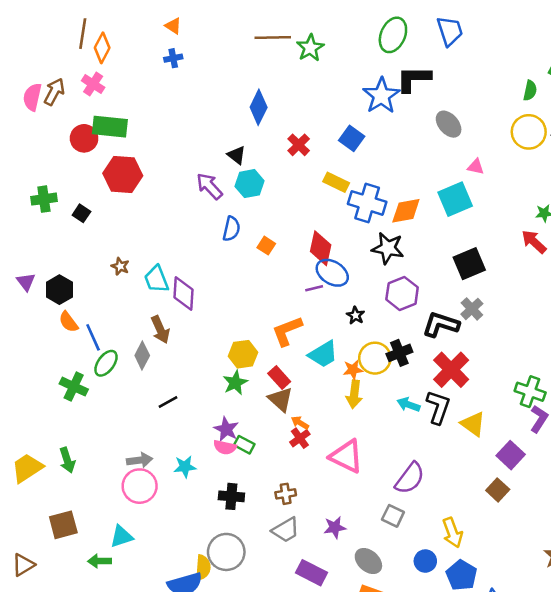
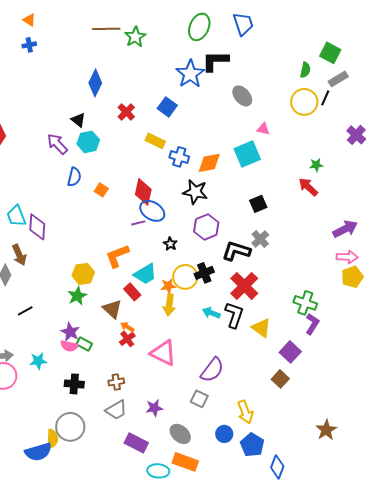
blue cross: (367, 203) -> (179, 157), size x0.7
black square: (469, 264) -> (258, 204), size x0.7
red rectangle: (279, 377) -> (132, 292), moved

